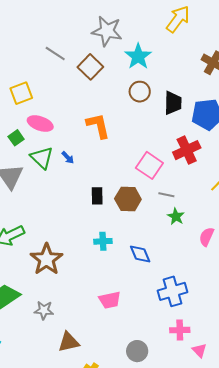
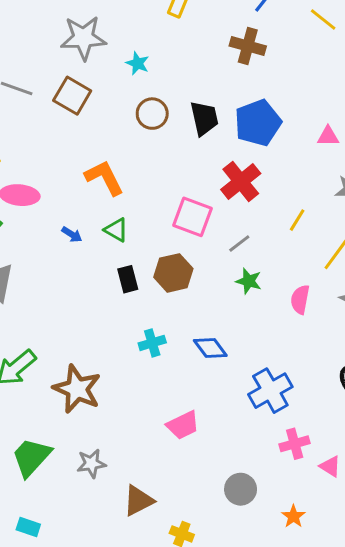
cyan star: (138, 56) -> (138, 63), size x0.6
green triangle: (42, 158) -> (116, 230), moved, size x0.7
gray line: (166, 195) -> (239, 244), moved, turned -35

